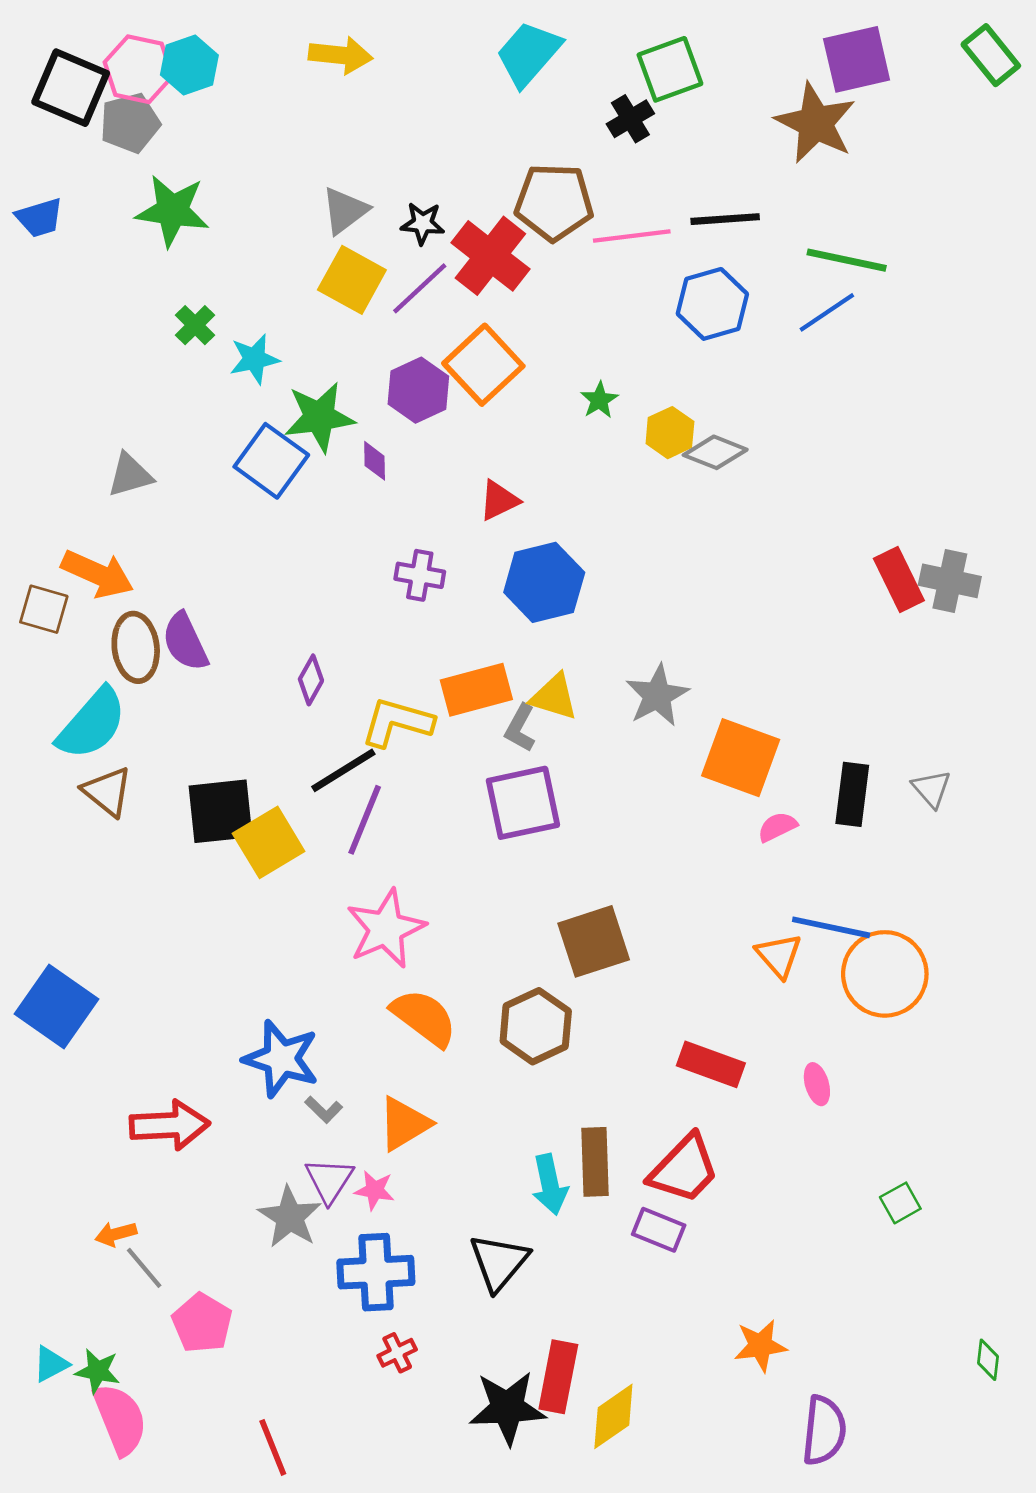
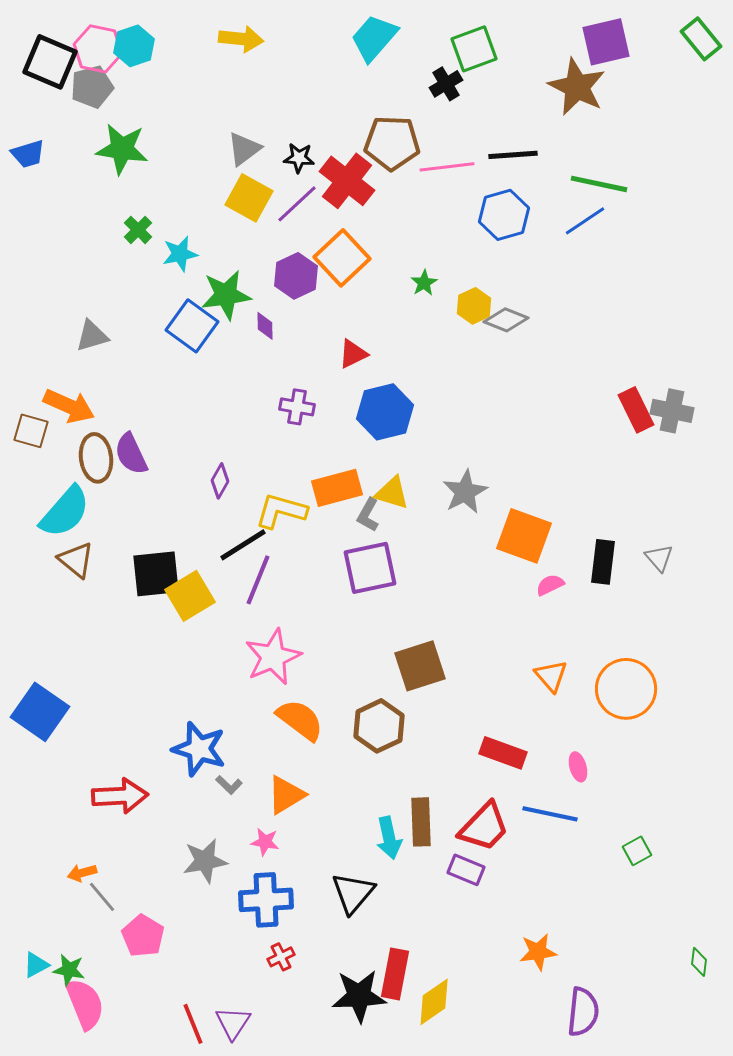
blue line: (831, 927) -> (550, 814), moved
purple triangle: (329, 1180) -> (233, 1023), moved
gray star: (290, 1217) -> (205, 861), turned 30

